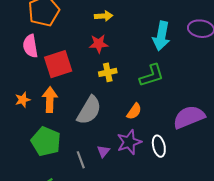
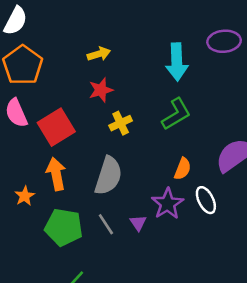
orange star: (23, 100) -> (25, 196), moved
orange semicircle: (134, 111) -> (183, 169), moved
gray line: (81, 160) -> (106, 224), moved

